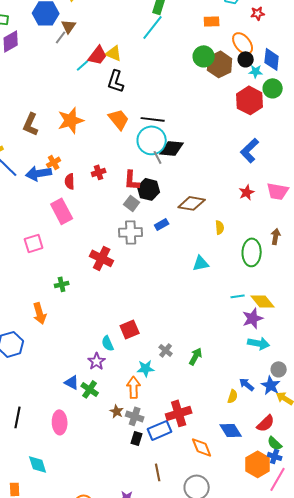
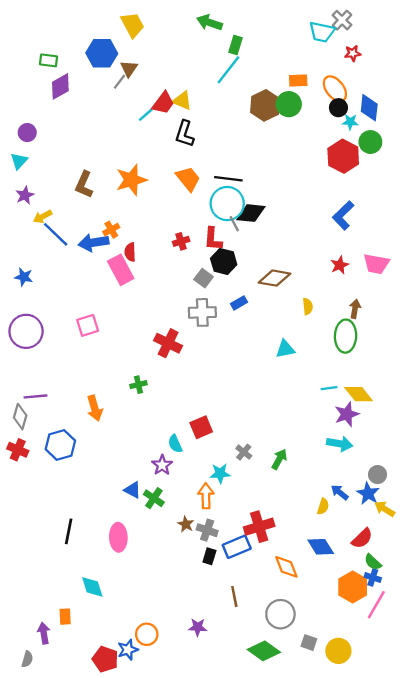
orange rectangle: (212, 21) -> (298, 80), moved
brown hexagon: (220, 64) -> (265, 105), moved
red cross: (99, 172) -> (181, 241), moved
red L-shape: (132, 180) -> (213, 239), moved
pink rectangle: (62, 211) -> (121, 270), moved
brown arrow: (276, 236) -> (355, 309), moved
green cross: (62, 284) -> (138, 385), moved
cyan arrow: (259, 343) -> (340, 444), moved

